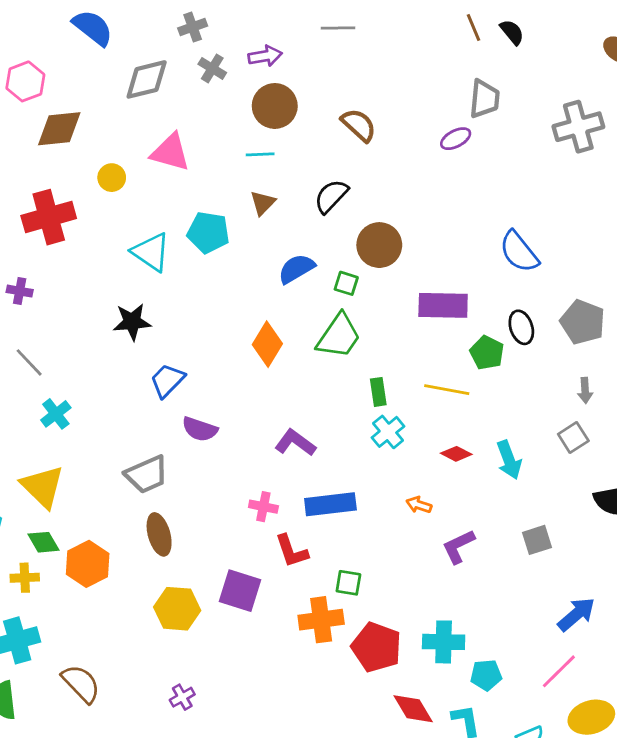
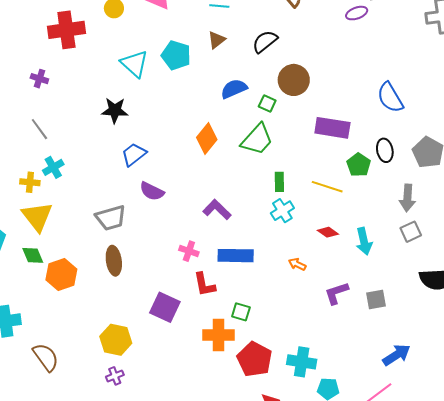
gray arrow: (585, 391) -> (407, 198), moved, size x1.5
purple L-shape: (458, 546) -> (337, 293), moved
yellow cross: (25, 578) -> (30, 182), moved
yellow hexagon: (177, 609) -> (116, 340), moved

